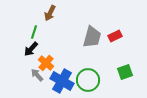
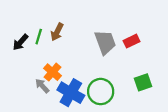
brown arrow: (50, 13) -> (57, 32), moved
gray trapezoid: (92, 37) -> (105, 42), turned -35
black arrow: (31, 49) -> (20, 42), moved

